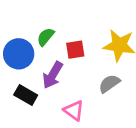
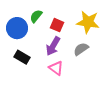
red square: (75, 50) -> (57, 25), turned 32
purple arrow: (53, 75) -> (53, 46), moved

